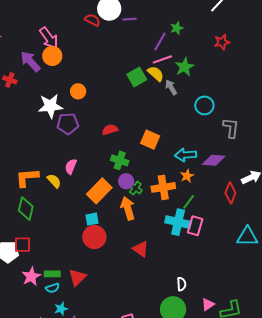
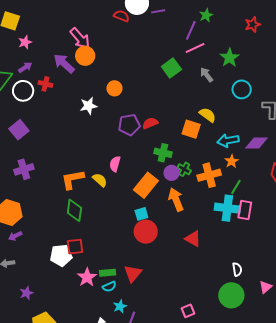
green star: (185, 67) -> (230, 58), moved
yellow semicircle: (156, 74) -> (208, 115), moved
white star: (50, 106) -> (88, 106), size x0.7
purple pentagon: (68, 124) -> (129, 125), moved
green cross: (135, 188) -> (184, 169), moved

